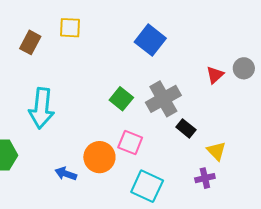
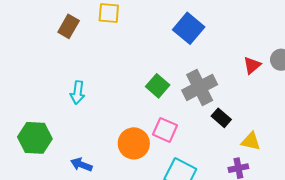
cyan arrow: (42, 108) -> (78, 93), size x0.6
yellow triangle: (216, 151) -> (251, 141), turned -35
blue arrow: (66, 174) -> (81, 165), moved

